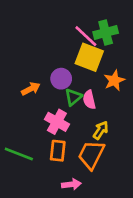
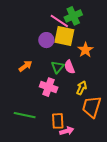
purple circle: (61, 79) -> (46, 40), moved
orange rectangle: (58, 151) -> (58, 121), moved
orange trapezoid: (91, 155) -> (92, 107), moved

